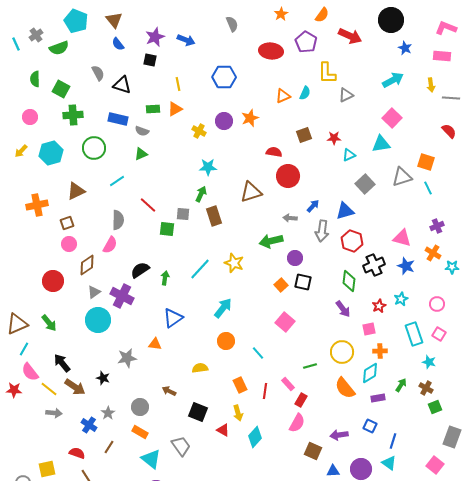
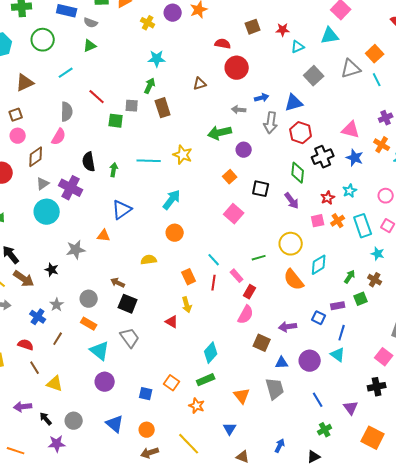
orange square: (426, 162) -> (375, 54), turned 30
brown triangle: (251, 192) -> (200, 84), size x0.6
blue arrow: (313, 206) -> (262, 98), turned 32
cyan line: (200, 269) -> (149, 161), turned 50
black semicircle: (140, 270) -> (89, 162), turned -66
black square: (303, 282) -> (261, 189), moved
orange cross: (380, 351) -> (338, 221), moved, turned -32
cyan line: (258, 353) -> (214, 260), moved
purple rectangle: (378, 398) -> (338, 306), moved
green square: (435, 407) -> (361, 299), moved
black square: (198, 412) -> (128, 304), moved
cyan diamond: (255, 437) -> (211, 353), moved

